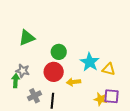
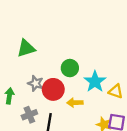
green circle: (59, 52) -> (70, 68), moved
gray star: (23, 71) -> (36, 83), moved

